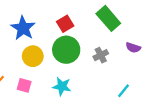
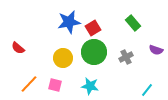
green rectangle: (108, 18) -> (133, 23), size x0.7
blue star: (23, 28) -> (69, 22), moved, turned 30

